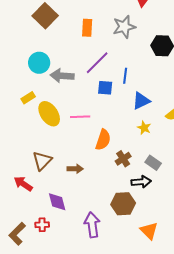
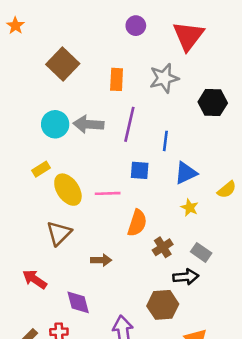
purple line: (97, 63) -> (129, 124), turned -32
gray arrow: (62, 76) -> (88, 124), moved
blue square: (105, 88) -> (140, 170), moved
brown triangle: (42, 161) -> (59, 233), moved

